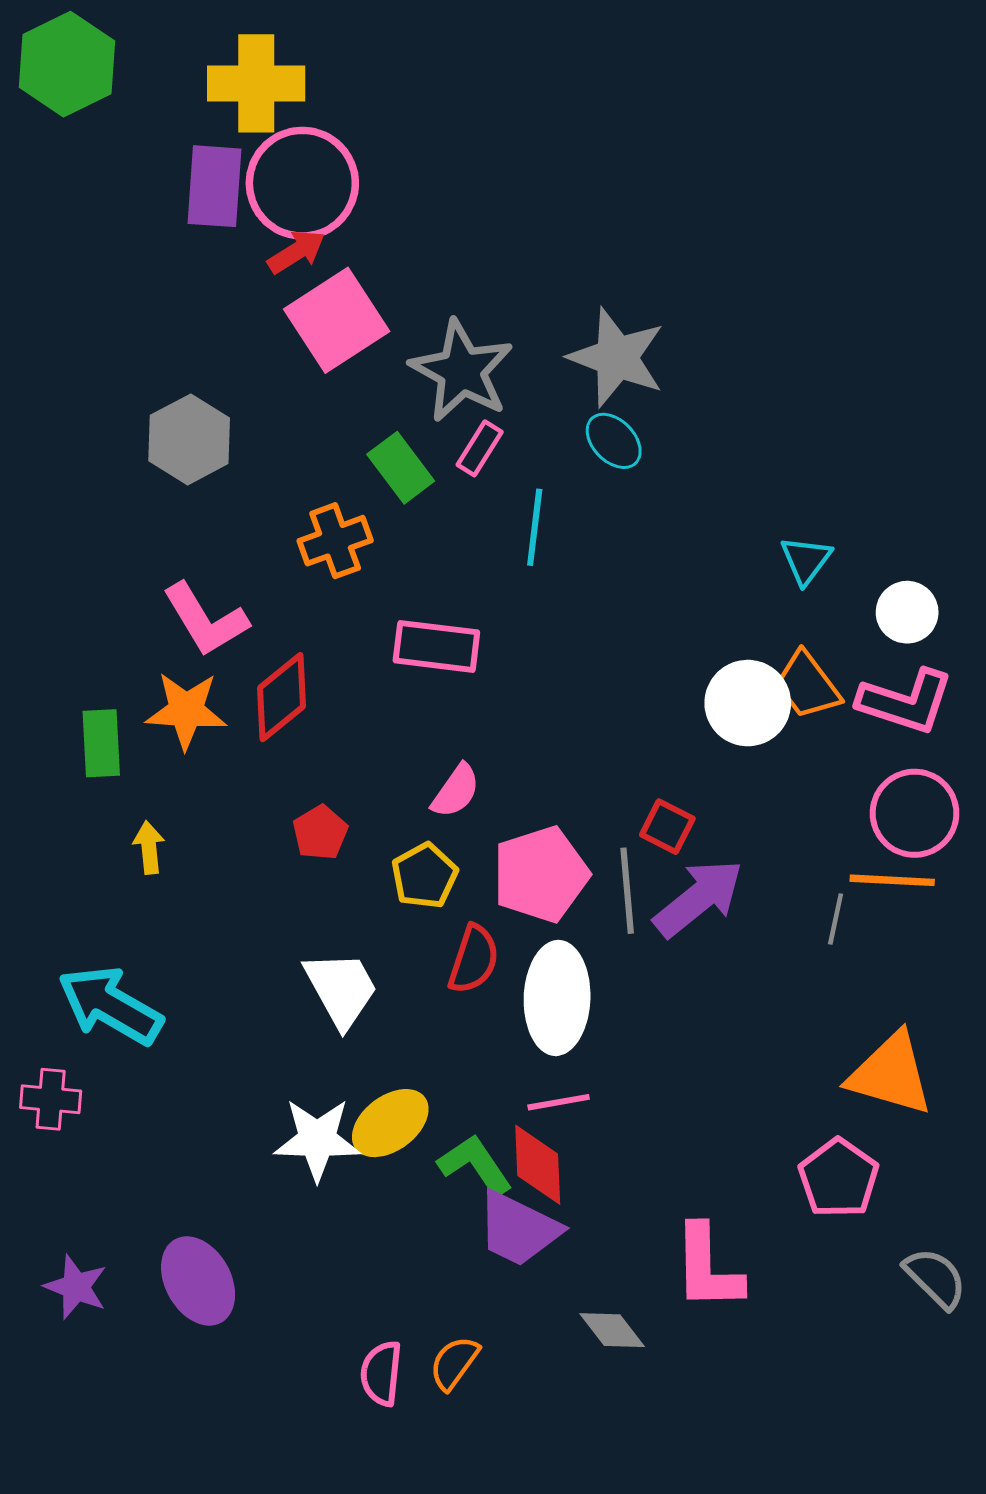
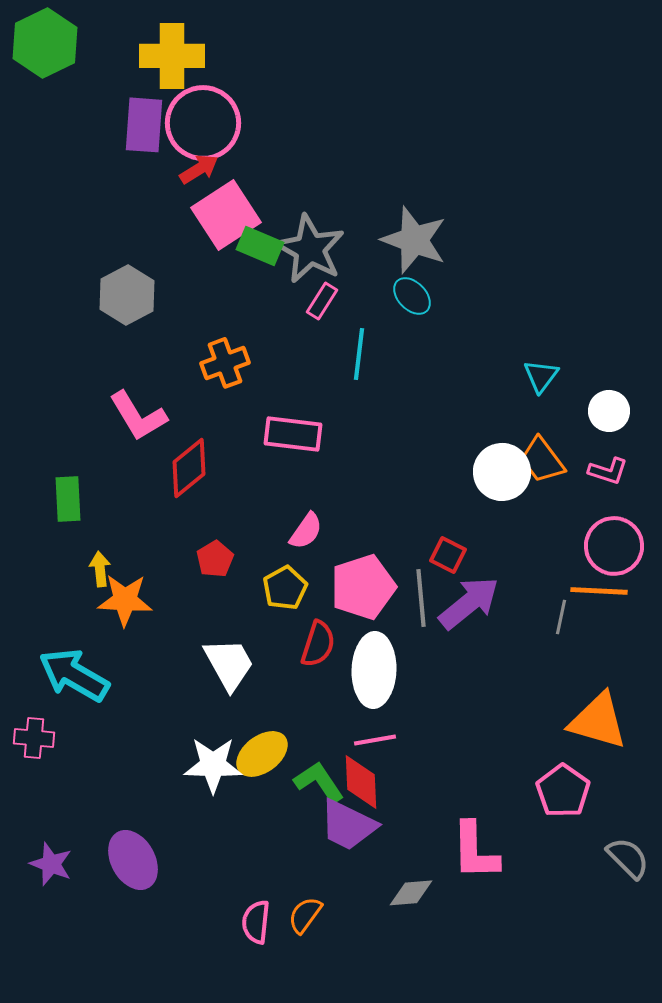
green rectangle: (401, 468) -> (260, 246), moved, turned -30
pink L-shape: (906, 702) -> (608, 471), size x0.6
orange star: (186, 710) -> (125, 600), moved
gray diamond: (612, 1330) -> (411, 893), turned -57

